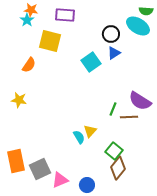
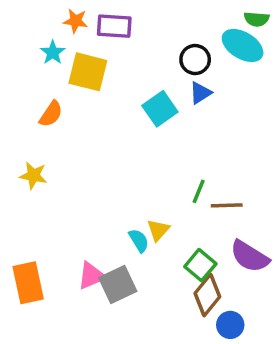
orange star: (31, 10) -> (76, 21), moved
cyan star: (27, 20) -> (53, 52), moved
purple semicircle: (140, 101) -> (250, 256), moved
gray square: (40, 169) -> (118, 284), moved
pink triangle: (60, 180) -> (91, 276), moved
blue circle: (87, 185) -> (230, 325), moved

